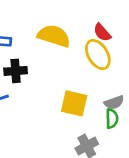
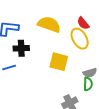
yellow square: (74, 103) -> (59, 62), moved

